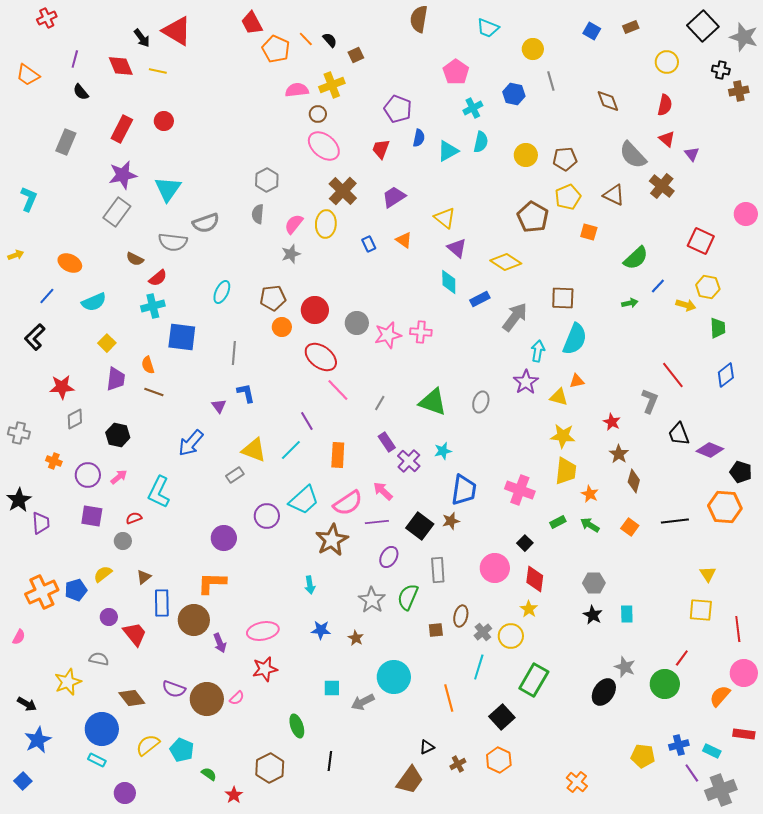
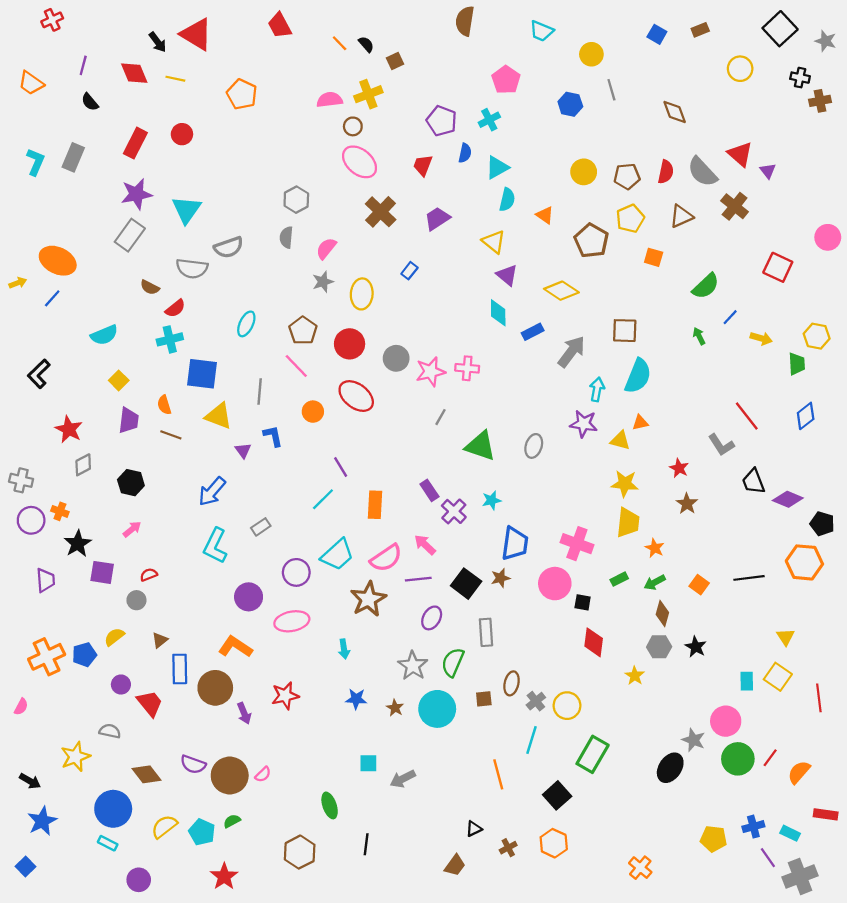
gray star: (744, 37) -> (826, 41), size x0.7
orange pentagon: (276, 49) -> (242, 94), moved
red semicircle: (665, 105) -> (666, 172), moved
cyan cross: (473, 108) -> (489, 120), moved
red triangle: (667, 139) -> (740, 154), size x1.4
cyan semicircle: (481, 142) -> (507, 200), moved
brown triangle: (614, 195) -> (681, 216), turned -50
cyan L-shape: (29, 199) -> (36, 162), moved
yellow ellipse: (326, 224) -> (362, 294), moved
orange triangle: (404, 240) -> (545, 215), moved
blue rectangle: (369, 244) -> (409, 271), turned 63
orange ellipse: (70, 263) -> (58, 261), moved, size x1.4
yellow hexagon: (708, 287) -> (817, 336), moved
blue line: (47, 296) -> (52, 298), moved
brown pentagon: (273, 298) -> (303, 331), turned -30
green arrow: (630, 303) -> (699, 336), turned -105
orange circle: (282, 327) -> (313, 412), moved
purple star: (526, 382) -> (584, 424), turned -30
red star: (62, 387) -> (69, 429), turned 30
pink line: (338, 390) -> (296, 366), moved
gray L-shape: (650, 401) -> (721, 445), turned 125
gray line: (380, 403) -> (441, 417), moved
yellow triangle: (254, 450) -> (219, 416), moved
purple circle: (88, 475) -> (31, 520), moved
brown diamond: (634, 481) -> (662, 614), moved
cyan L-shape: (159, 492) -> (215, 546), moved
black star: (19, 500) -> (78, 544), moved
green arrow: (590, 525) -> (655, 582), turned -60
black square: (525, 543) -> (583, 602), turned -35
pink circle: (495, 568) -> (555, 584), moved
orange L-shape: (212, 583) -> (235, 647), turned 32
yellow star: (529, 609) -> (635, 676), moved
yellow square: (701, 610) -> (778, 677), turned 30
cyan rectangle: (627, 614) -> (747, 681), moved
black star: (593, 615) -> (696, 647), moved
pink ellipse: (263, 631) -> (292, 621), moved
red line: (682, 658) -> (770, 758), moved
red star: (265, 669) -> (285, 696), moved
pink circle: (744, 673) -> (726, 721), moved
cyan circle: (394, 677) -> (437, 709), moved
green semicircle: (209, 774) -> (232, 821), moved, turned -63
brown trapezoid: (410, 780) -> (455, 865), size x0.7
red star: (234, 795) -> (224, 876), moved, size x1.4

